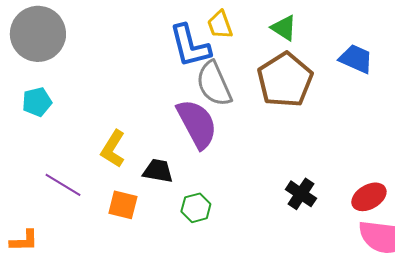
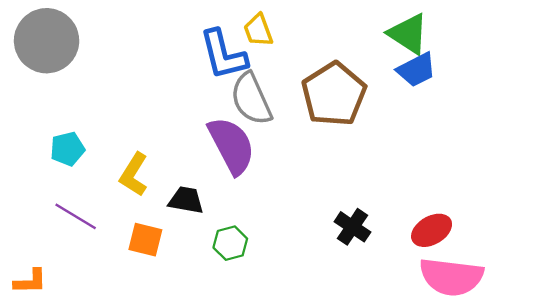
green triangle: (284, 28) -> (408, 34), moved, size x1.4
blue trapezoid: (356, 59) -> (416, 70), turned 129
cyan pentagon: (37, 102) -> (67, 149), moved

